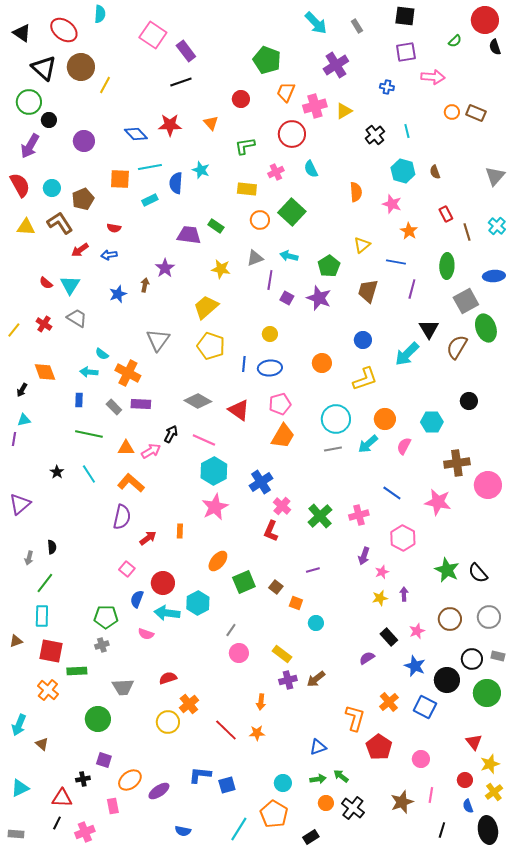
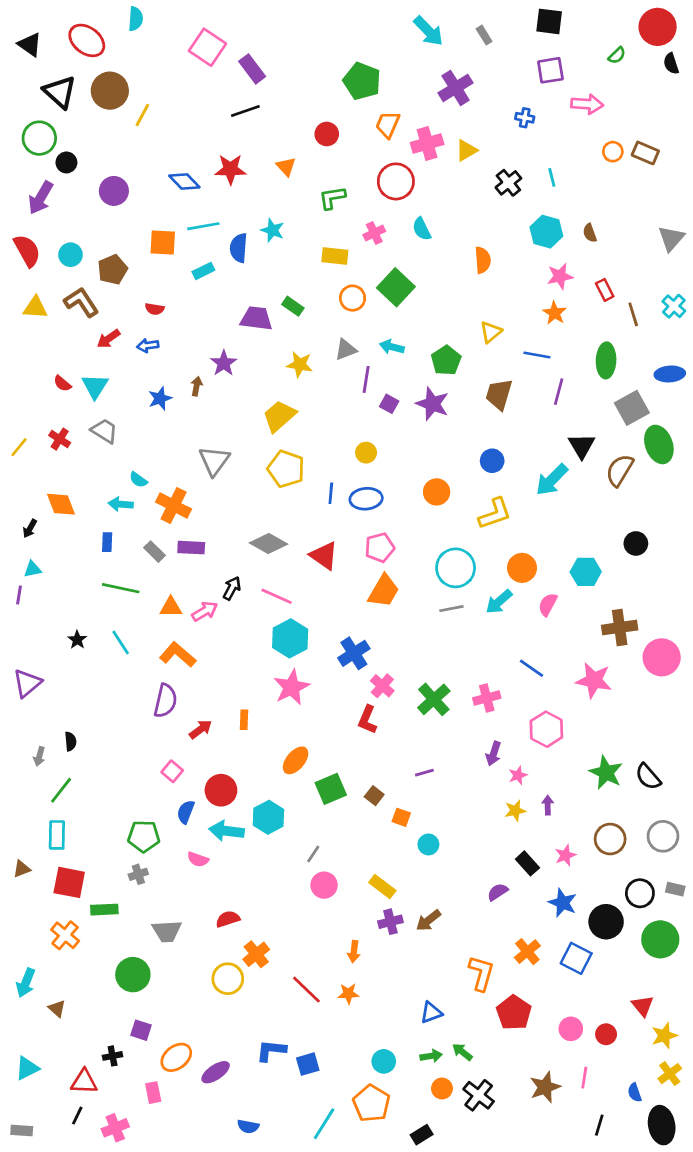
pink star: (392, 204) -> (560, 276), moved, turned -30
red circle: (465, 780) -> (606, 1034), moved

